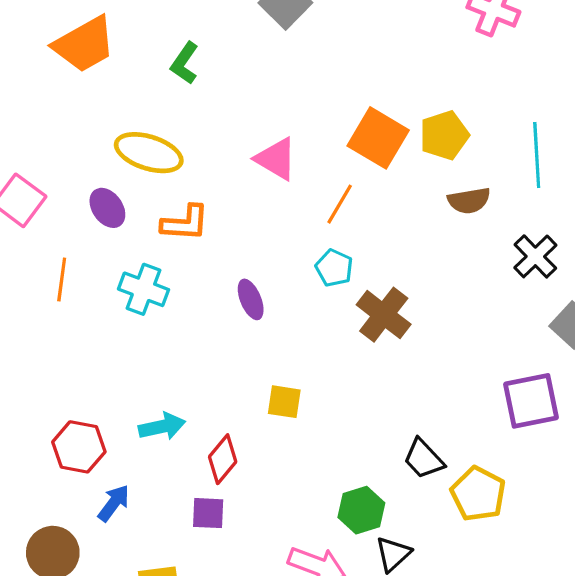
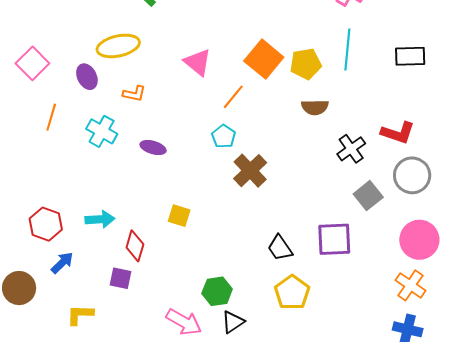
yellow ellipse: (149, 153) -> (118, 46), turned -39
cyan line: (537, 155) -> (347, 50), moved
orange L-shape: (185, 223) -> (134, 94), size x0.7
purple ellipse: (251, 299) -> (153, 148), moved, turned -60
red diamond: (223, 459) -> (135, 246), turned -32
black trapezoid: (424, 459) -> (280, 248), moved

